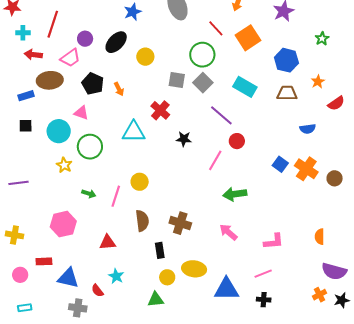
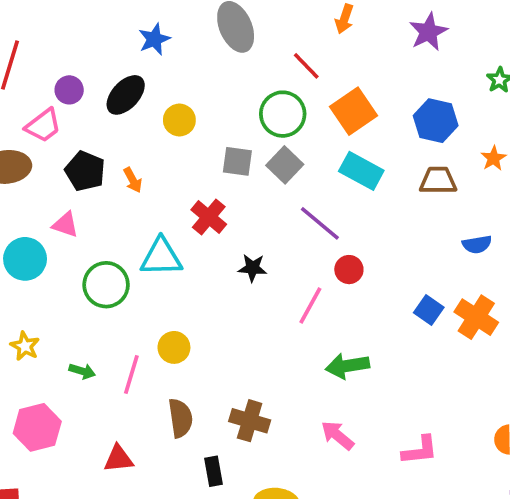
orange square: (248, 38) -> (353, 111), moved
green circle: (90, 147) -> (106, 285), moved
yellow star: (64, 165) -> (25, 346), moved

